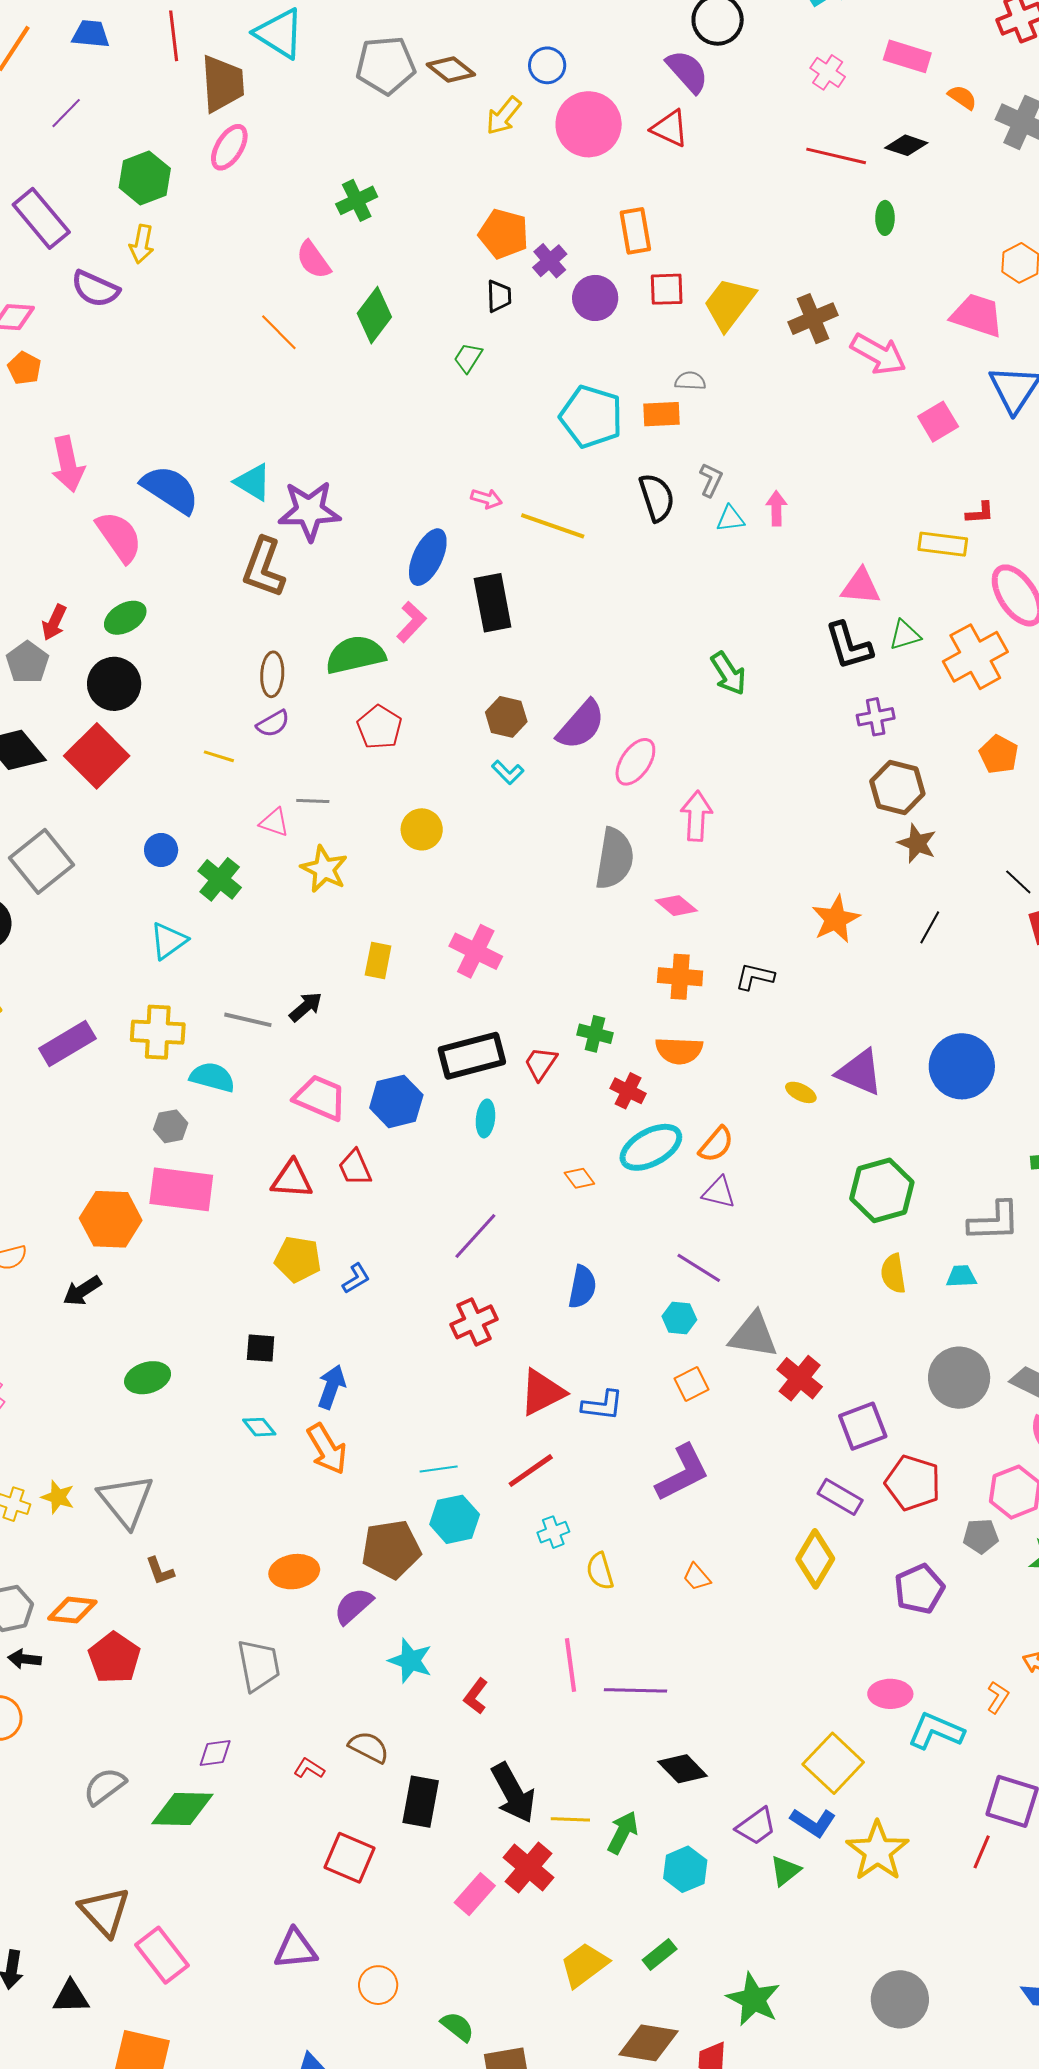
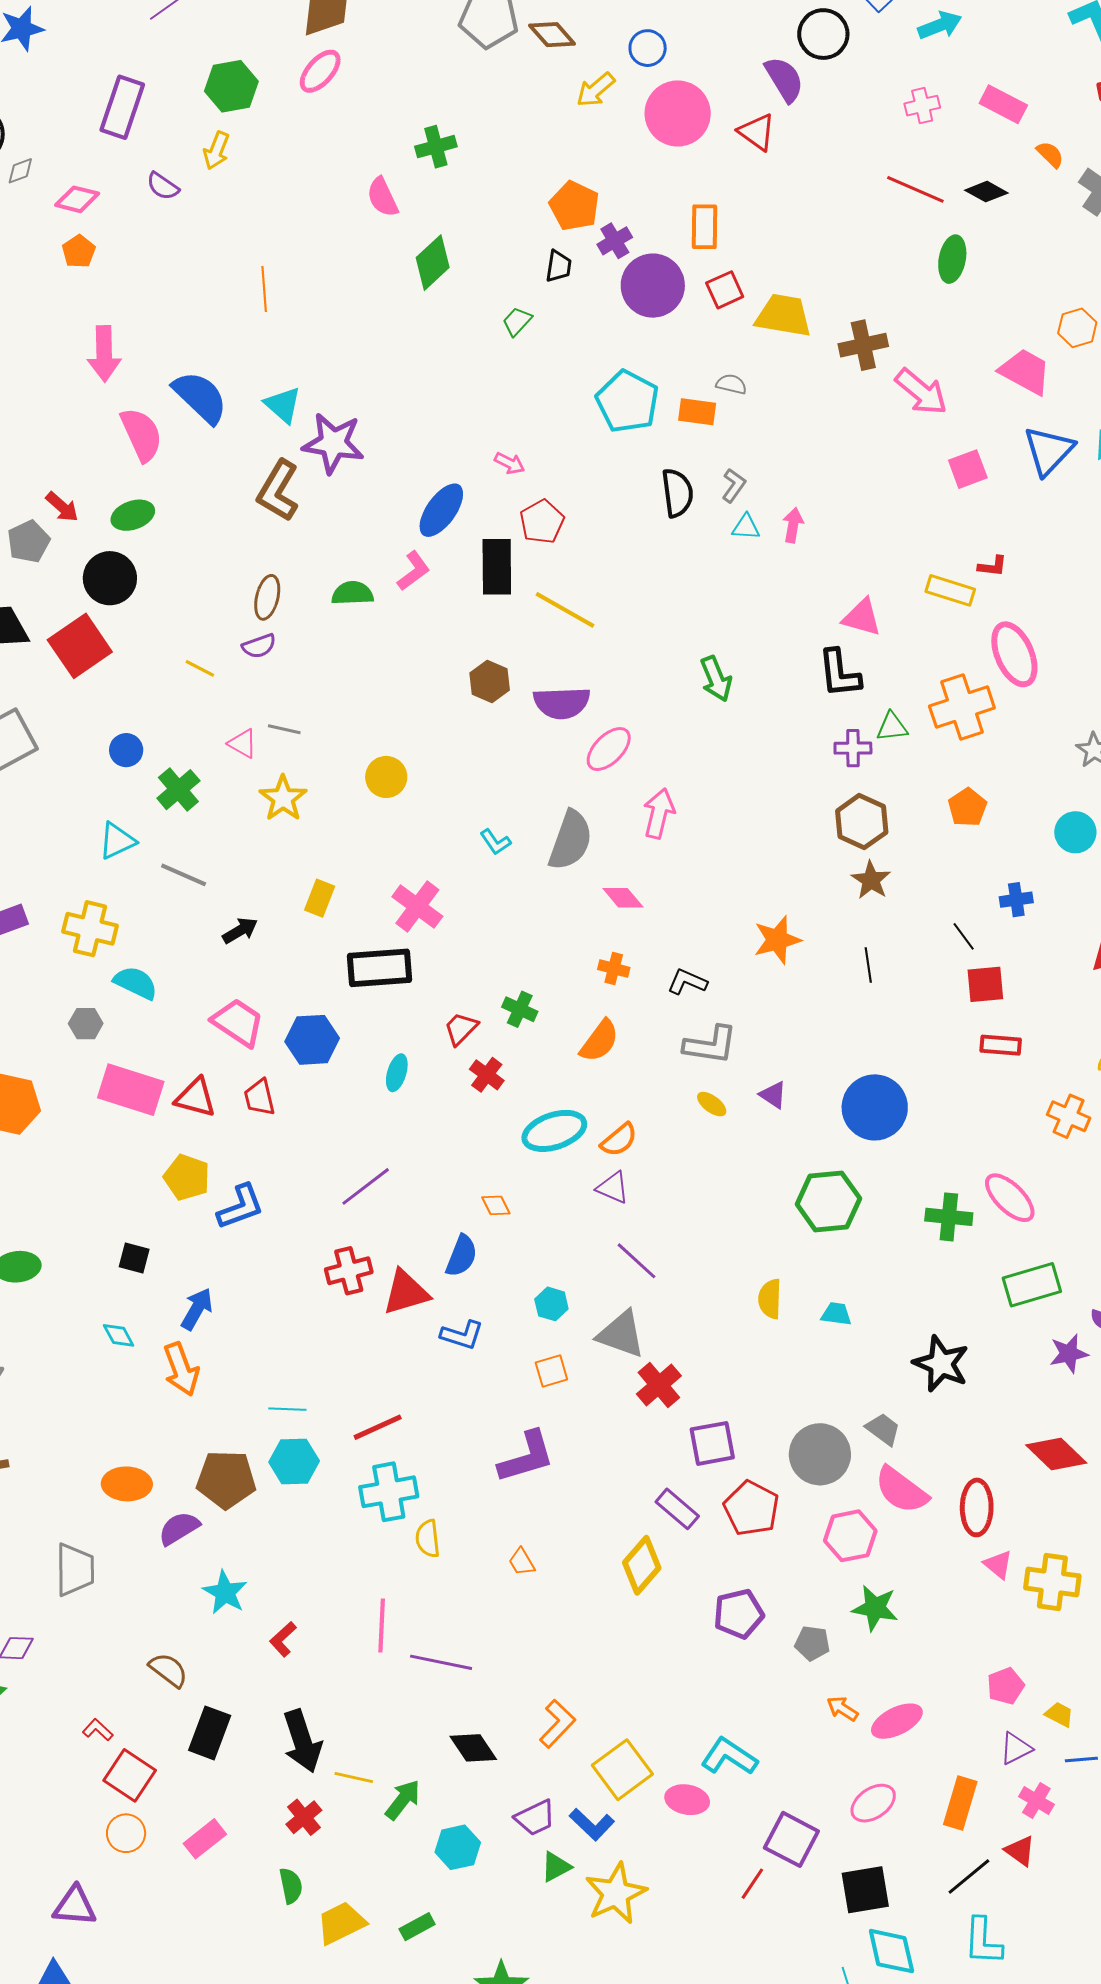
pink cross: (828, 72) -> (922, 106), turned 32
purple rectangle: (41, 218) -> (122, 107), turned 48
green ellipse: (885, 218) -> (952, 259), size x1.4
purple semicircle: (95, 289) -> (163, 186), size x0.7
red square: (667, 289) -> (725, 290), turned -33
purple circle: (595, 298) -> (653, 286), size x1.4
yellow trapezoid: (729, 304) -> (784, 315), turned 52
orange line: (279, 332) -> (264, 289), moved, turned 30
yellow line: (553, 526) -> (565, 610), moved
red arrow: (54, 622) -> (62, 507), turned -84
green triangle: (905, 635) -> (892, 727), moved
green semicircle: (355, 655) -> (352, 593), size x0.7
purple semicircle: (581, 725) -> (562, 703), turned 36
red pentagon: (379, 727) -> (542, 522), moved
cyan L-shape: (508, 772) -> (495, 842), moved
black line: (930, 927) -> (868, 965), turned -48
orange cross: (680, 977) -> (614, 968), size x0.7
gray line: (248, 1020) -> (184, 875), moved
orange semicircle: (679, 1051) -> (599, 1041), turned -66
black rectangle: (472, 1056) -> (380, 968), moved
purple triangle: (860, 1072) -> (773, 1095), size x0.6
red cross: (628, 1091) -> (487, 1075), moved
orange diamond: (579, 1178) -> (496, 1205), moved
pink rectangle: (181, 1189) -> (131, 1090), moved
green hexagon: (882, 1190) -> (828, 1201), moved
gray L-shape: (994, 1221) -> (710, 1045), moved
purple line: (699, 1268) -> (637, 1261), moved
blue L-shape: (356, 1279) -> (241, 1207), size x1.6
gray circle: (959, 1378) -> (820, 1454), moved
red triangle: (542, 1392) -> (406, 1292), moved
blue L-shape: (602, 1405) -> (462, 1335), moved
cyan cross: (553, 1532) -> (389, 1492), size x1.8
gray pentagon: (981, 1536) -> (812, 1643), moved
pink ellipse: (890, 1694) -> (687, 1800), moved
orange L-shape: (998, 1697) -> (557, 1724), moved, size x1.5
red L-shape: (309, 1768) -> (98, 1730), moved
yellow star: (878, 1851) -> (616, 1894), moved
red cross: (529, 1868) -> (304, 1817), size x0.7
pink rectangle: (475, 1894) -> (205, 1839), moved
purple triangle: (295, 1949) -> (75, 1906), moved
orange circle: (378, 1985) -> (126, 1833), moved
green semicircle: (457, 2027) -> (291, 1886), moved, turned 30

